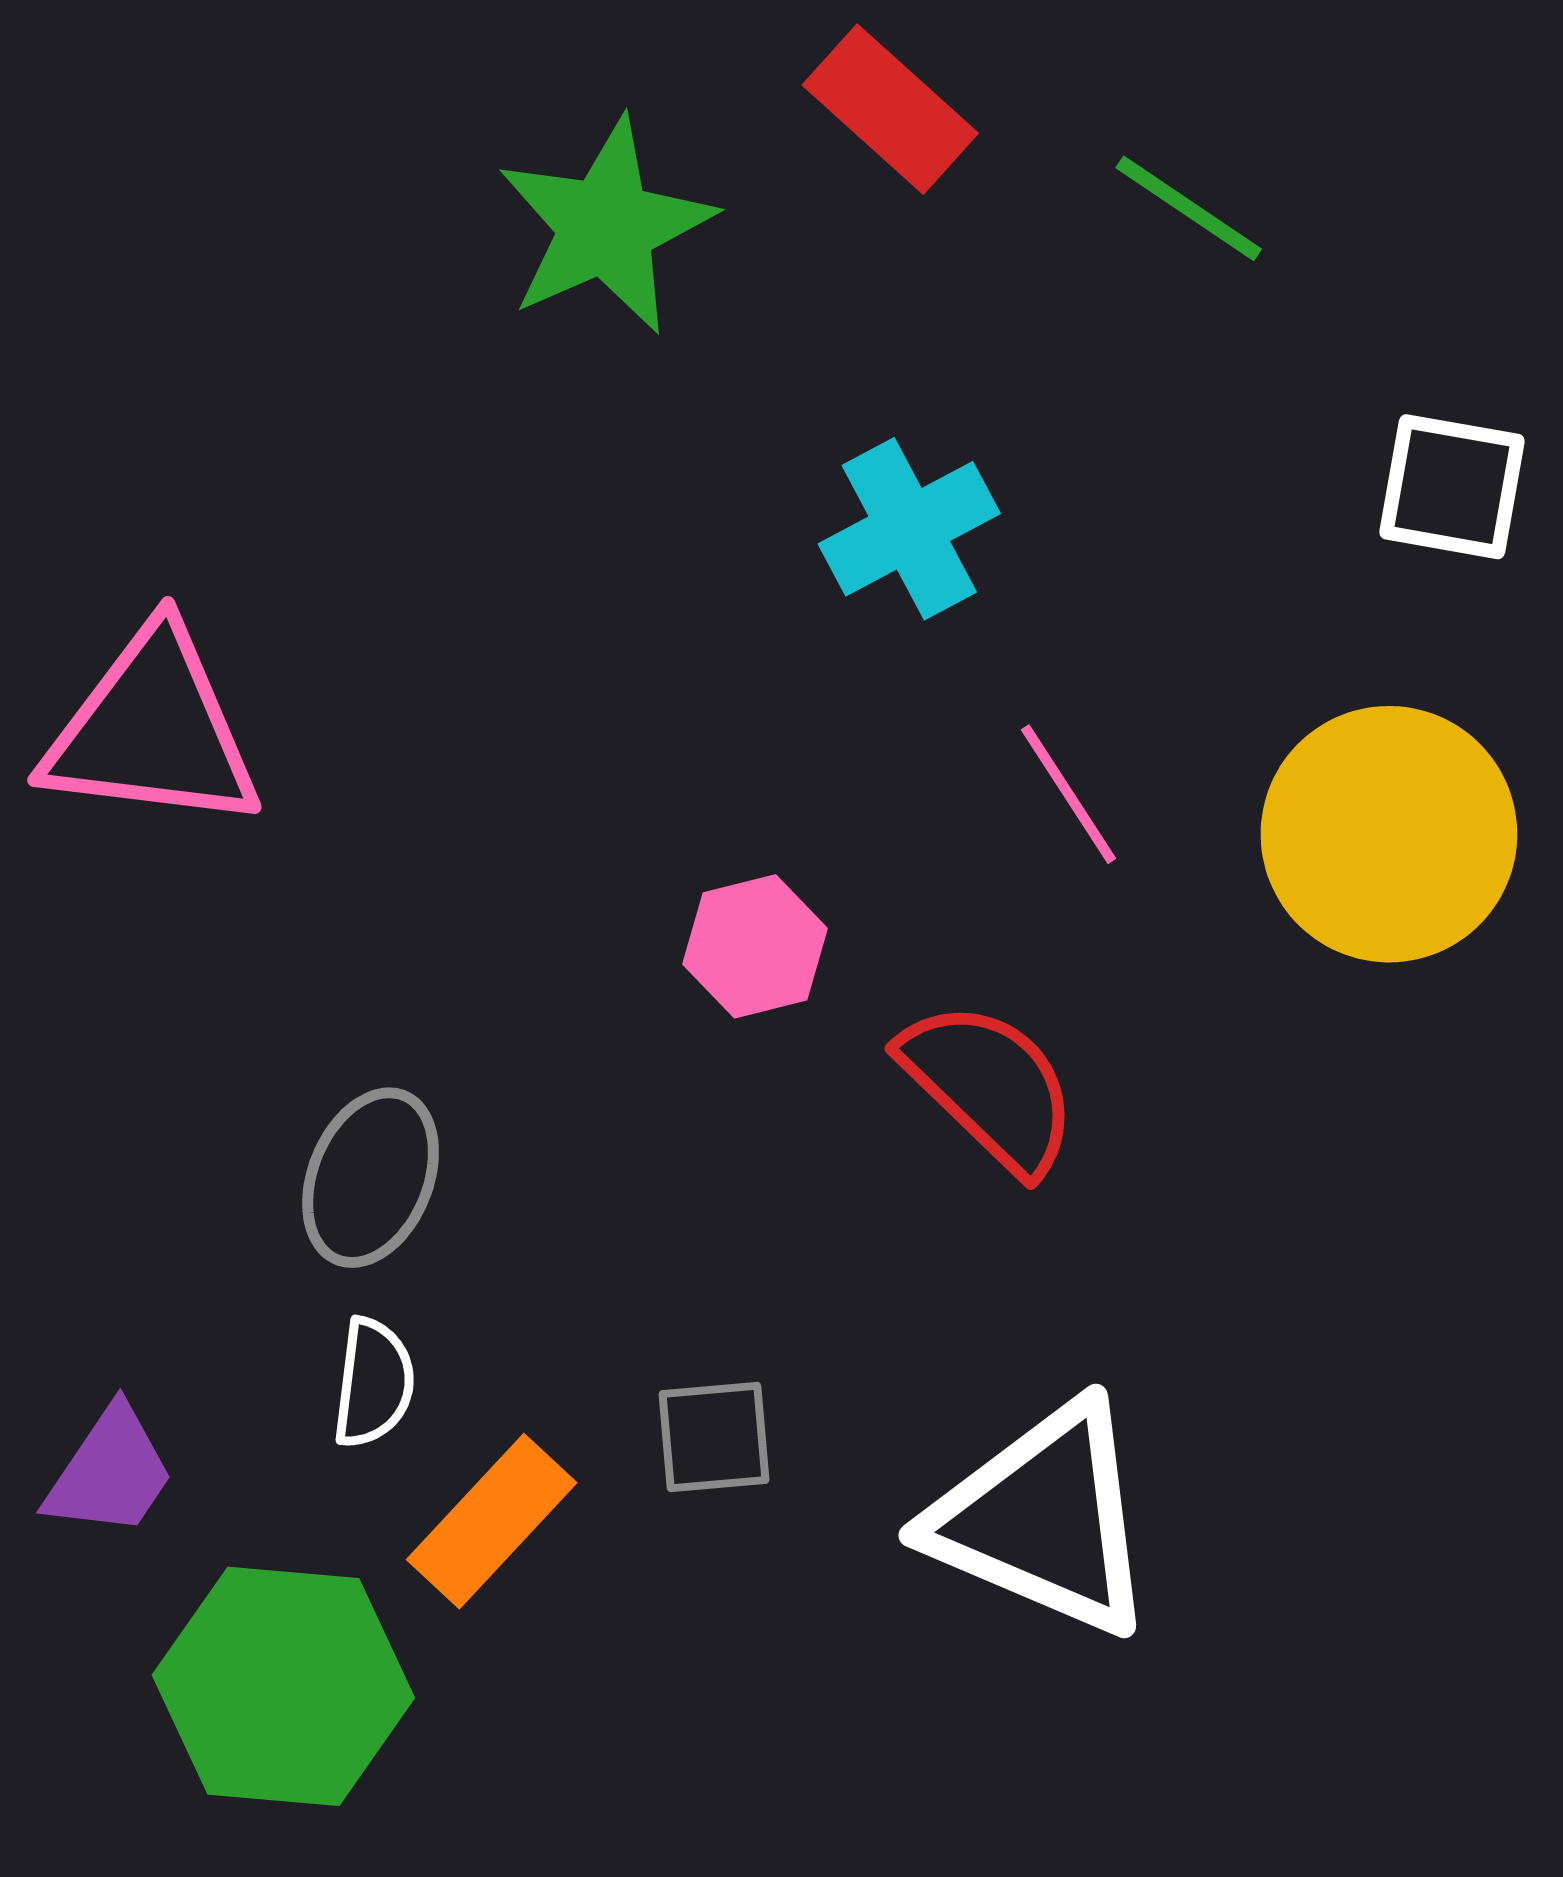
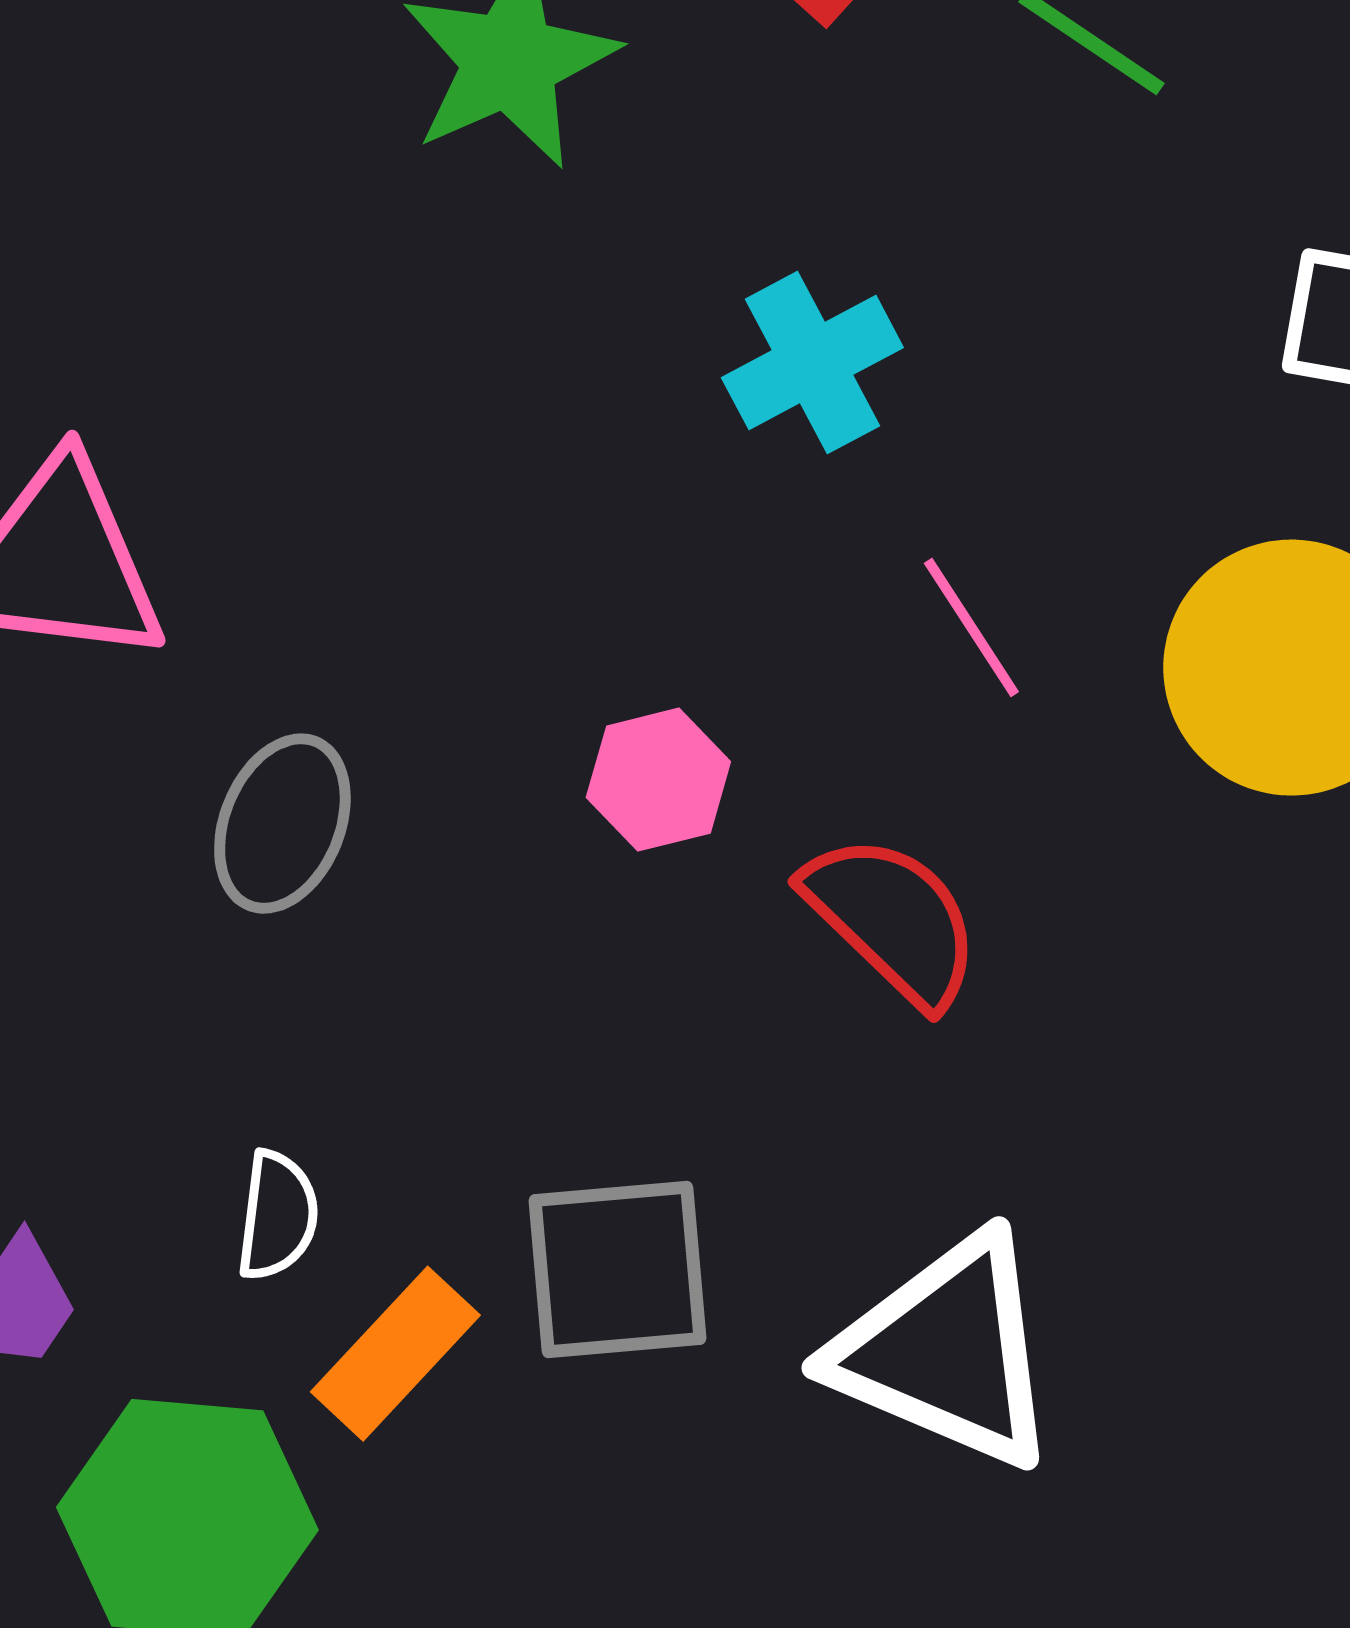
gray ellipse: (371, 1178) -> (282, 824), moved
gray square: (714, 1437) -> (617, 1270), size x1.6

